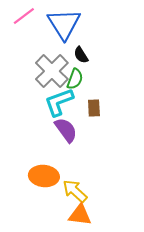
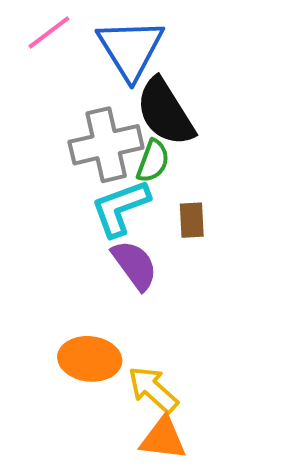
black semicircle: (81, 55) -> (165, 112), size x2.0
gray cross: (52, 71) -> (106, 145), turned 32

